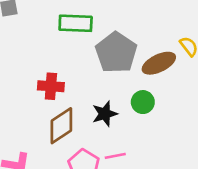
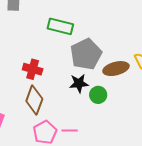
black star: (105, 114) -> (79, 83), moved
brown diamond: (61, 126) -> (34, 100), turned -48

